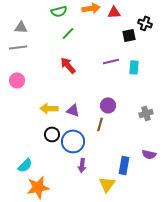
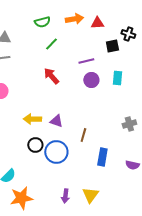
purple line: (111, 61) -> (86, 61), moved
purple circle: (108, 105) -> (91, 80), moved
purple arrow: (82, 165) -> (65, 196), moved
blue rectangle: (124, 165) -> (102, 157), moved

